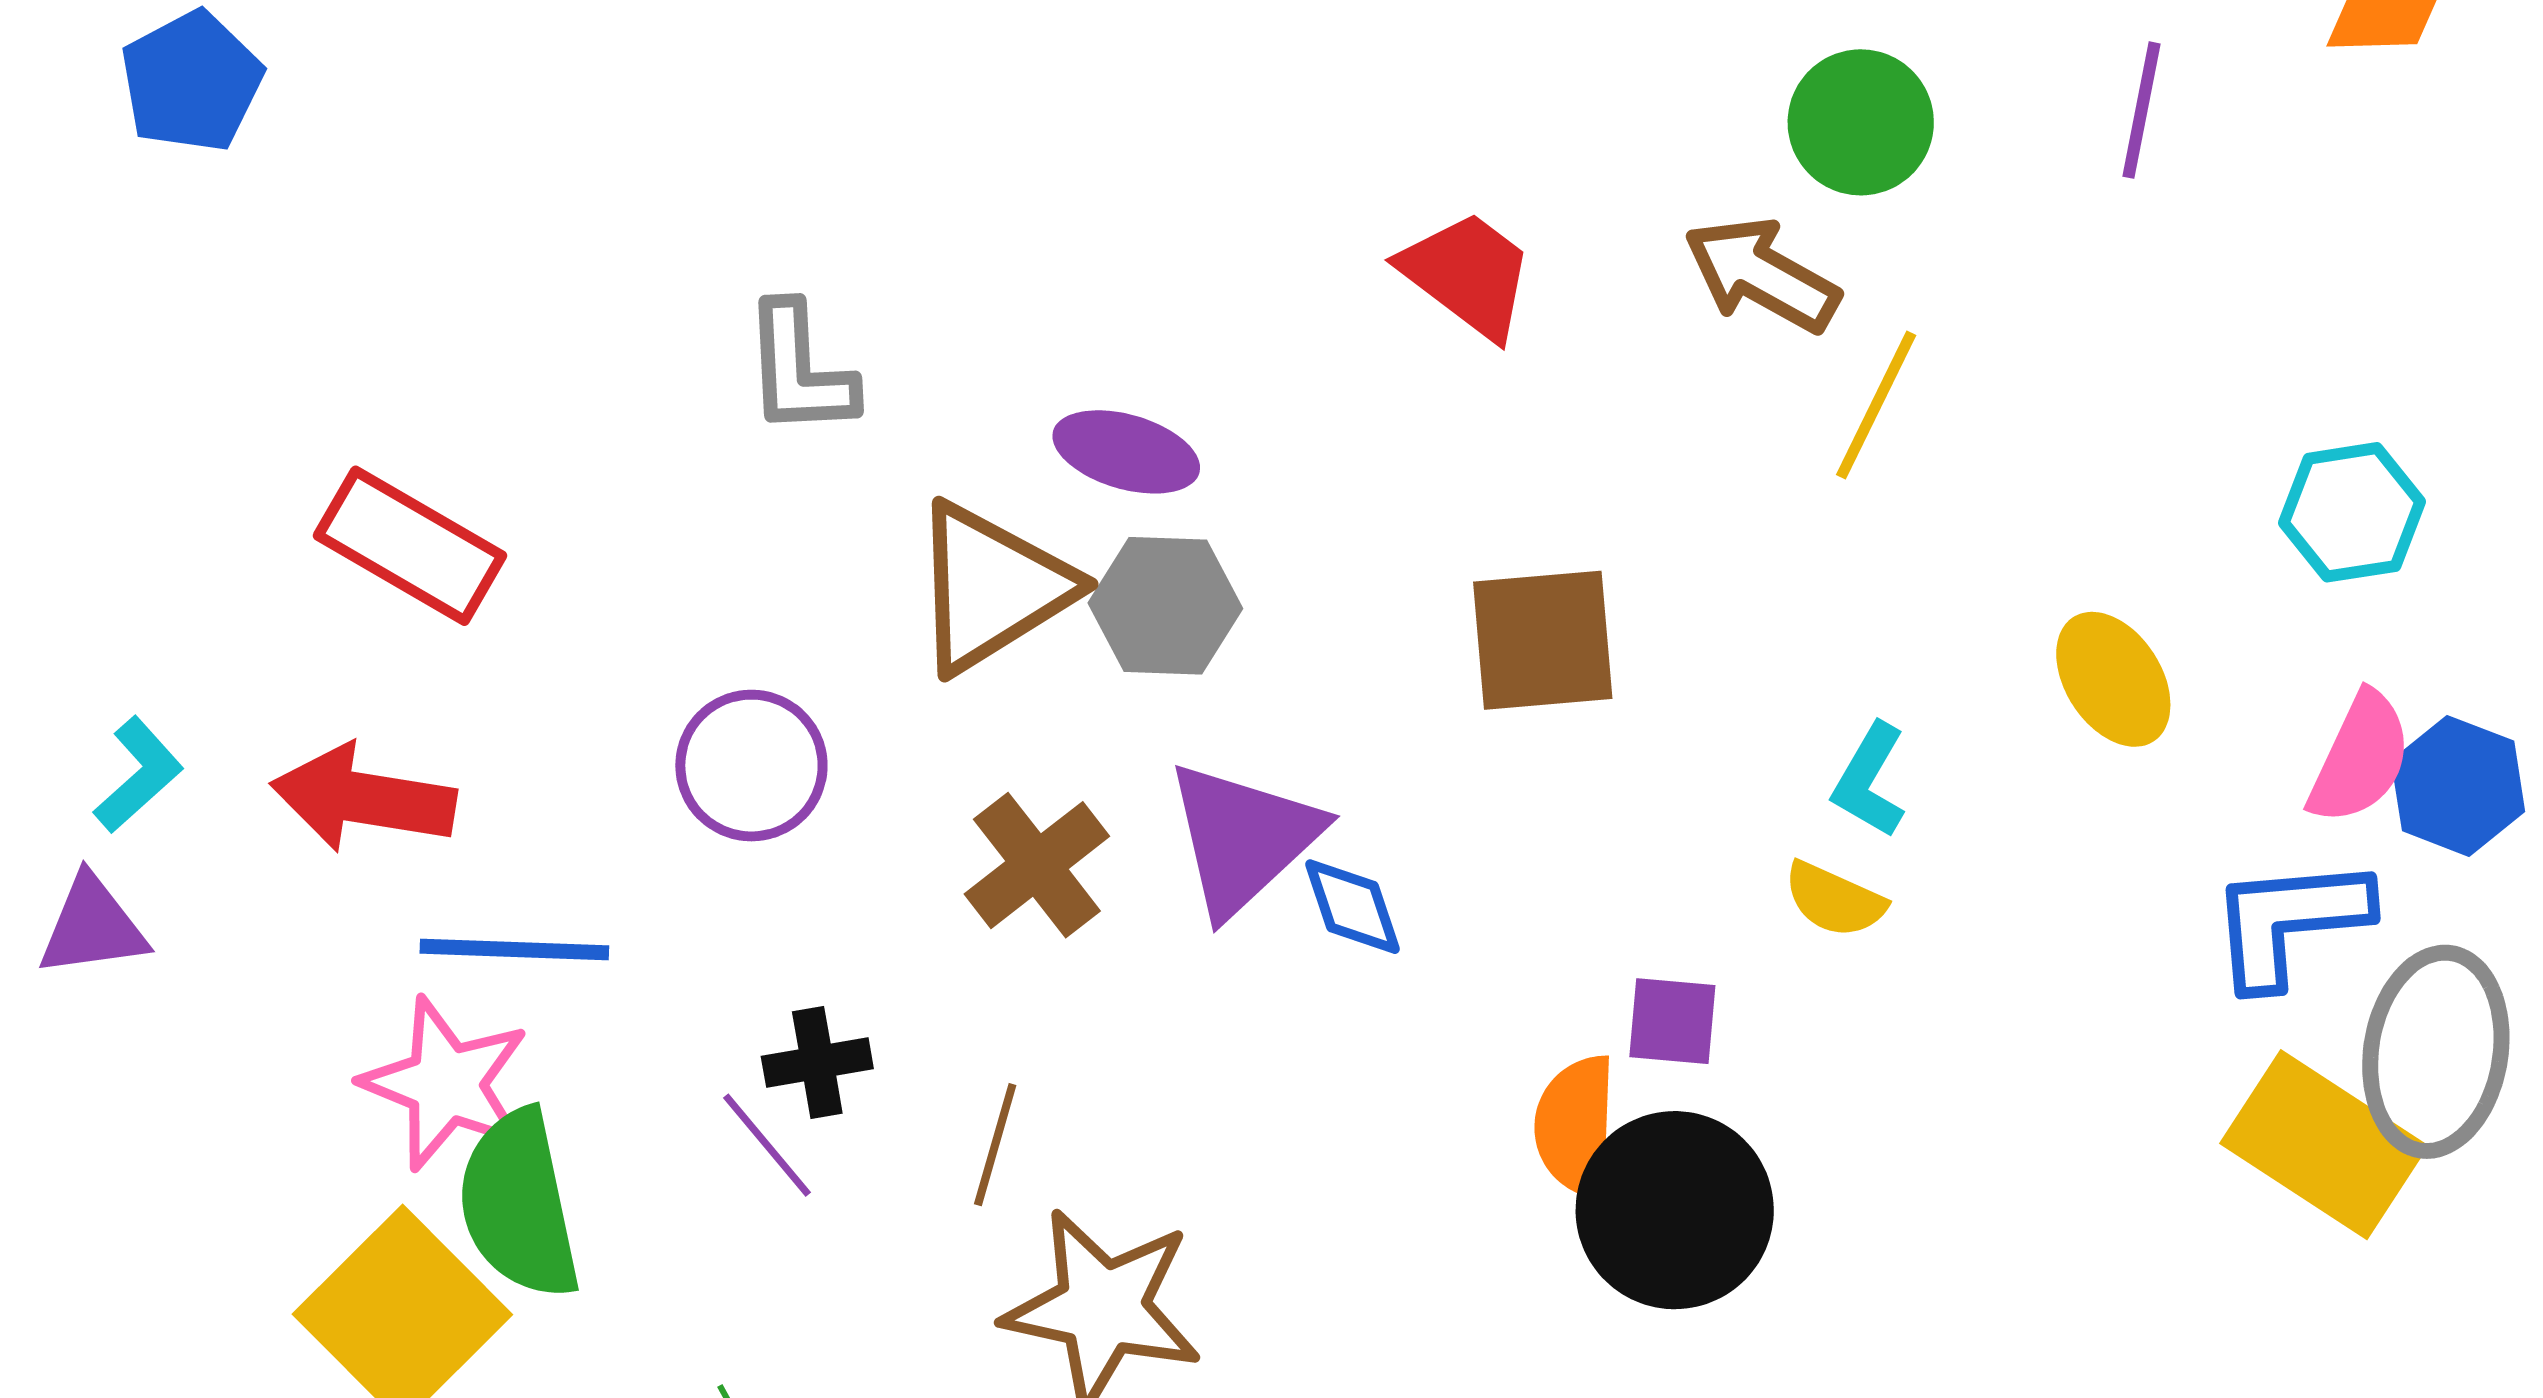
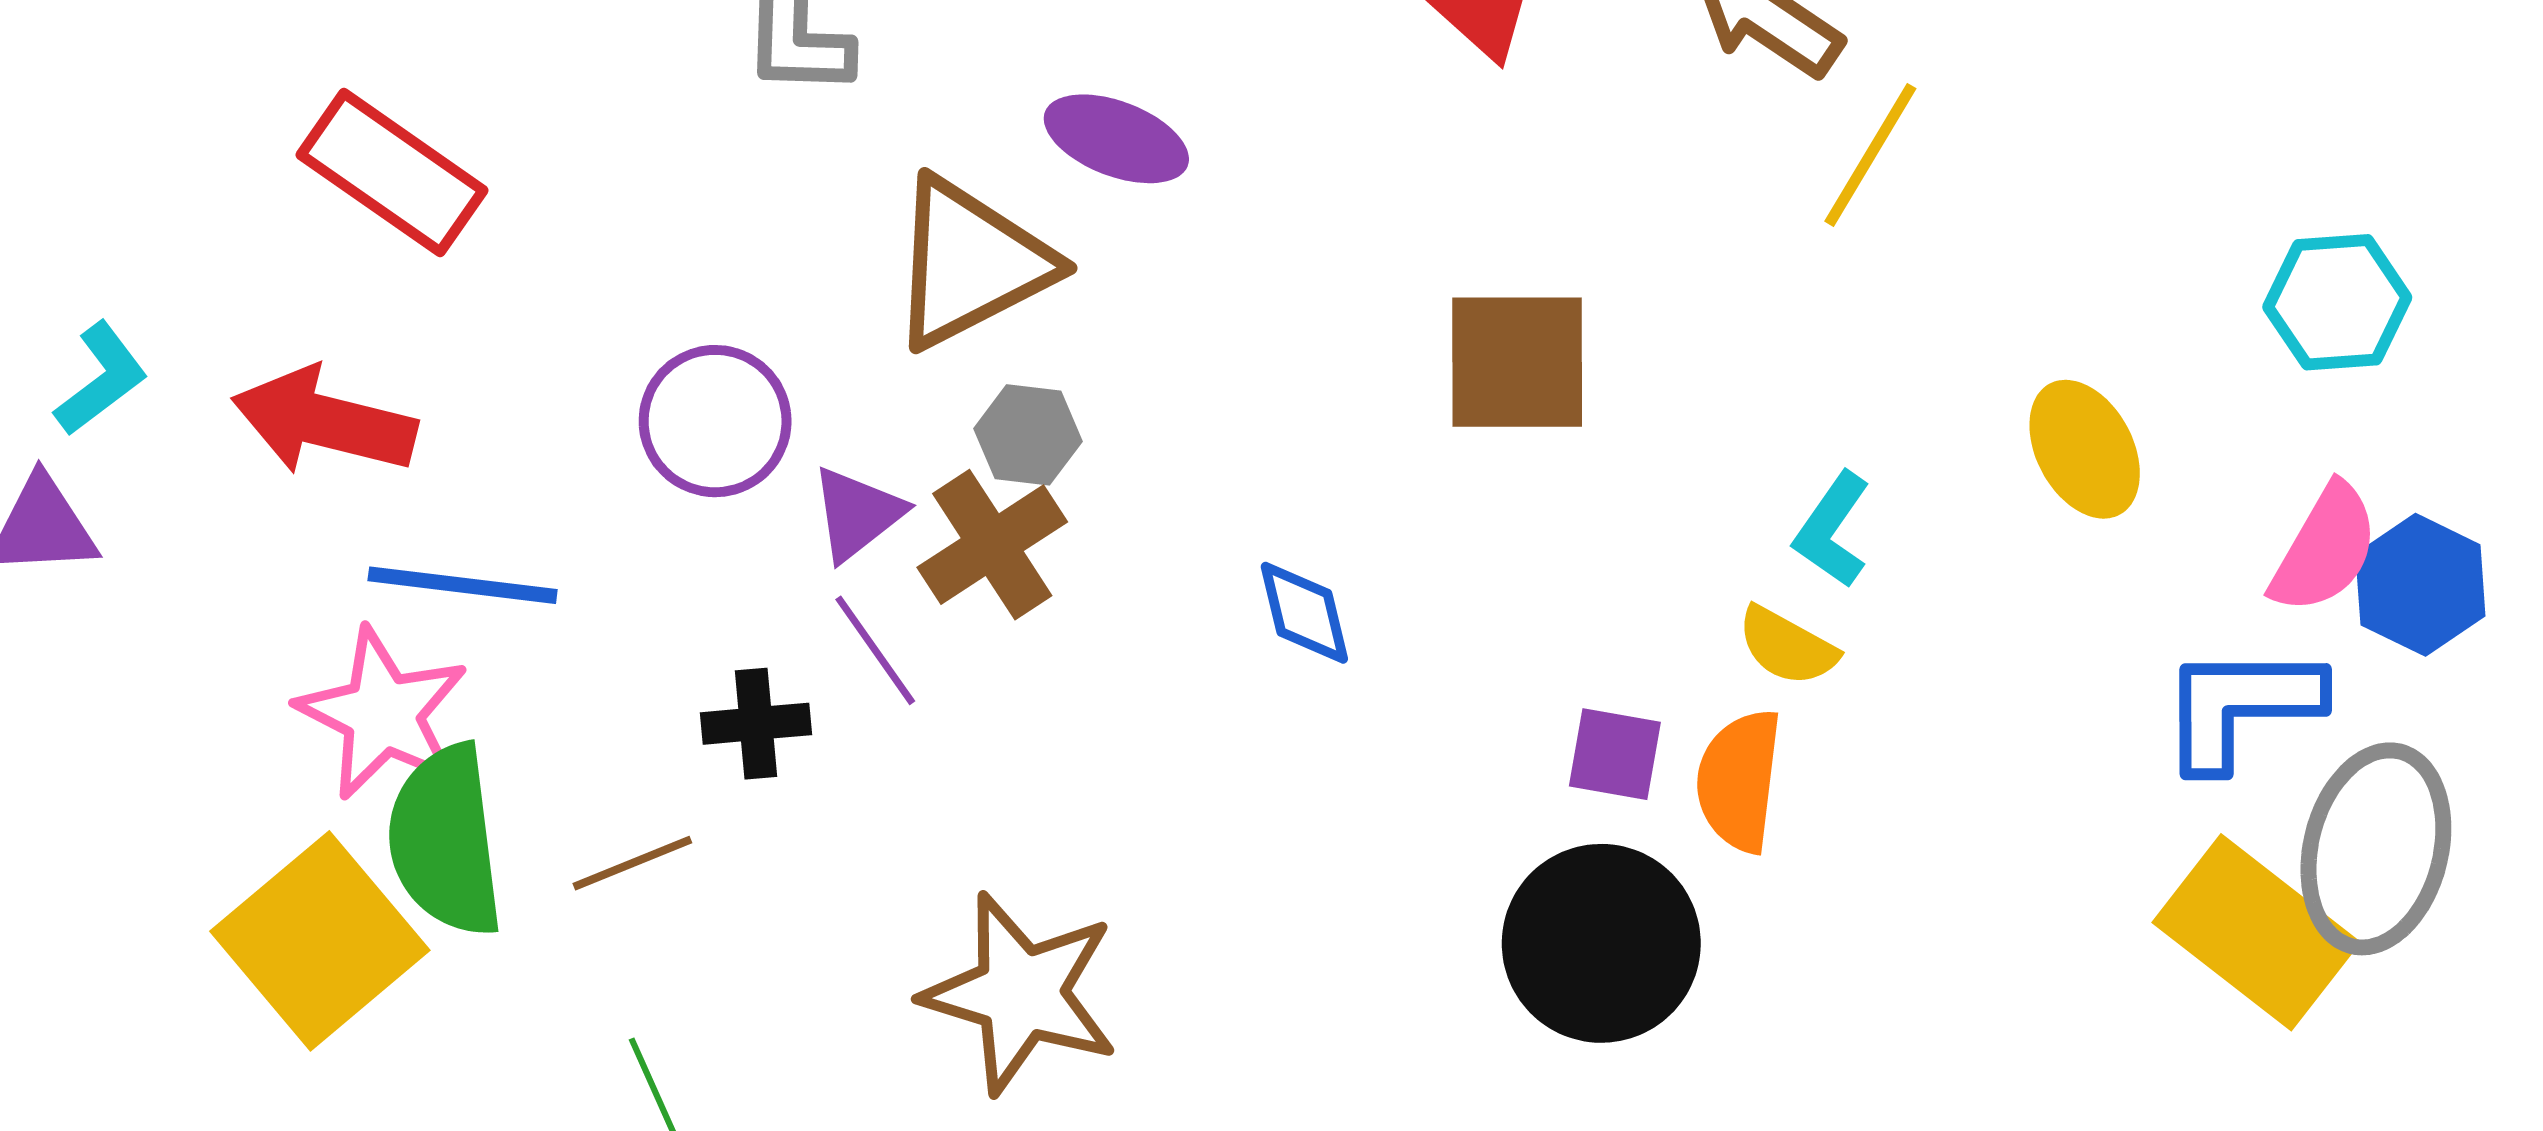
gray hexagon: (1165, 606) -> (1028, 435), moved, size x0.7
purple triangle: (1243, 838) -> (857, 514), moved, size x0.6
orange semicircle: (1576, 1126) -> (1739, 780), moved
purple line: (767, 1145) -> (875, 650), moved
brown line: (995, 1145) -> (632, 863), moved, turned 47

